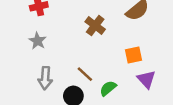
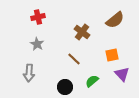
brown line: (85, 74) -> (74, 59), moved
gray arrow: (45, 78) -> (29, 73), moved

